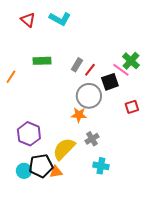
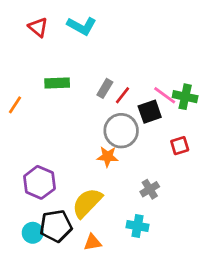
green cross: (131, 61) -> (185, 97), moved, turned -30
gray cross: (92, 139) -> (150, 189), moved
orange triangle: (56, 172) -> (93, 242), moved

